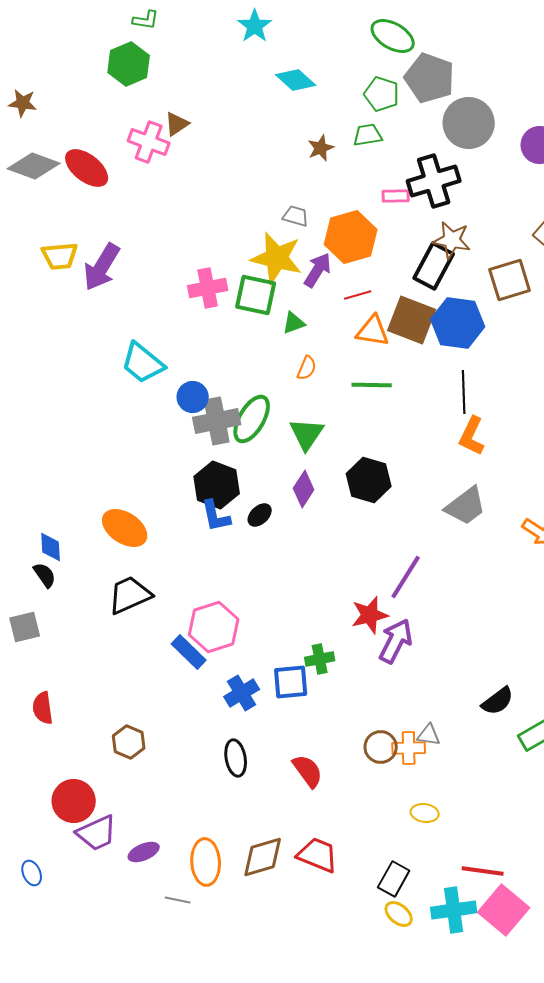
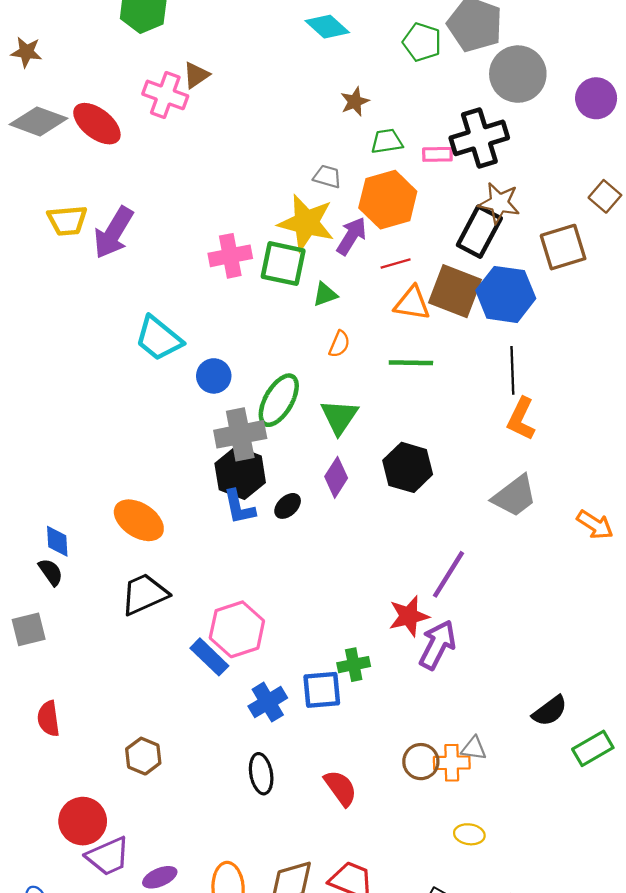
green trapezoid: (368, 135) -> (387, 141), moved
gray cross: (217, 421) -> (240, 434), moved

